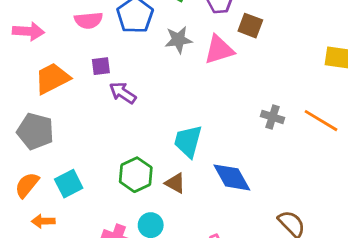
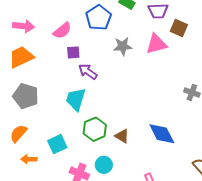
pink semicircle: (88, 20) -> (62, 31), moved, turned -36
gray star: (178, 40) -> (123, 46), moved
orange trapezoid: (52, 78) -> (21, 57), moved
cyan trapezoid: (188, 141) -> (76, 99), moved
cyan square: (69, 184) -> (57, 144), moved

